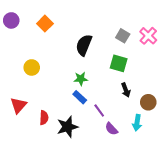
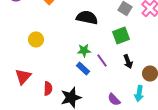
black semicircle: (84, 45) -> (87, 18), turned 80
green square: (119, 63) -> (121, 36), turned -36
purple line: (99, 110) -> (102, 60), moved

